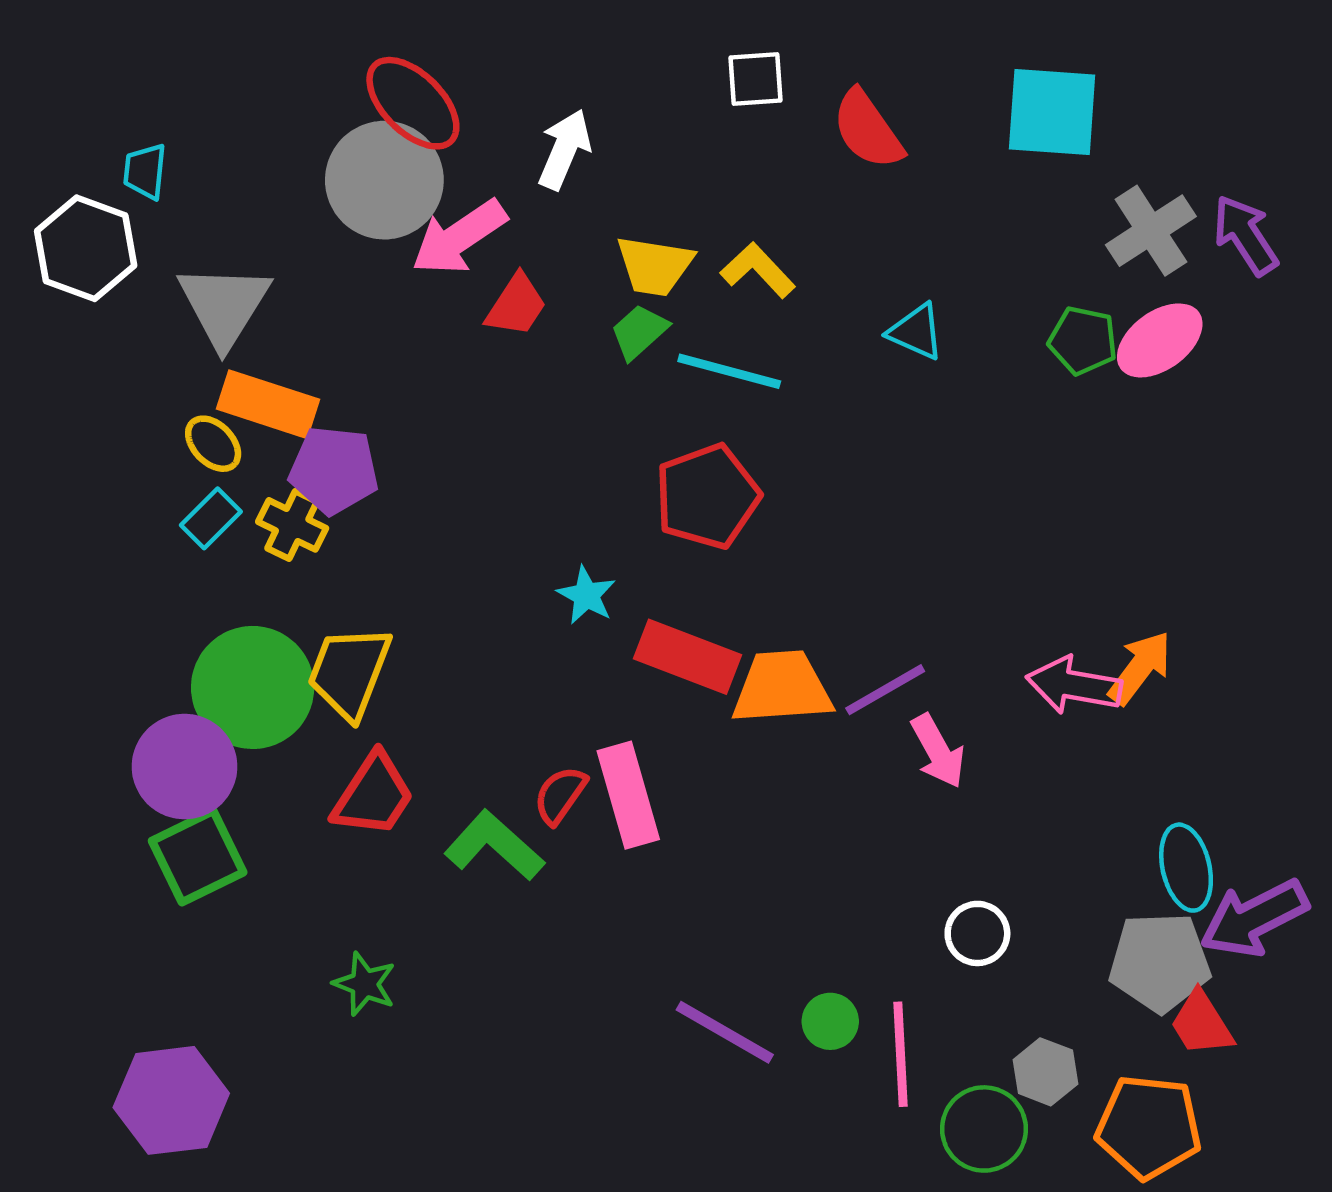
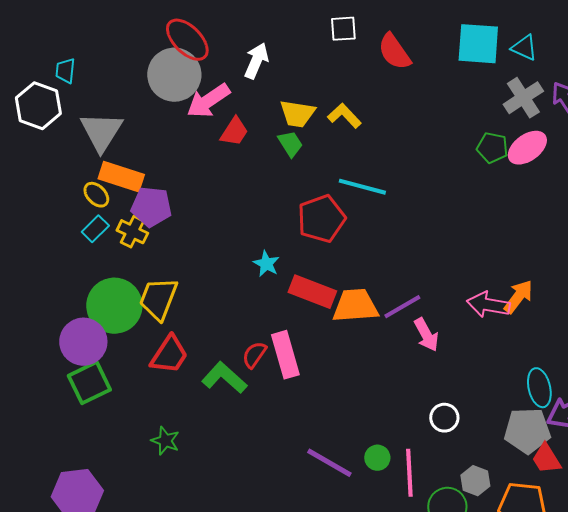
green trapezoid: (639, 332) -> (290, 144), turned 100
cyan triangle: (916, 332) -> (524, 48), moved
cyan line: (729, 371) -> (362, 187), moved

